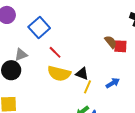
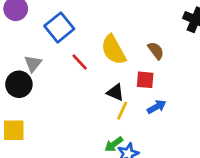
red square: (120, 46) -> (145, 80), moved
gray triangle: (21, 55) -> (33, 64), turned -32
yellow semicircle: (59, 74) -> (113, 50), moved, turned 45

